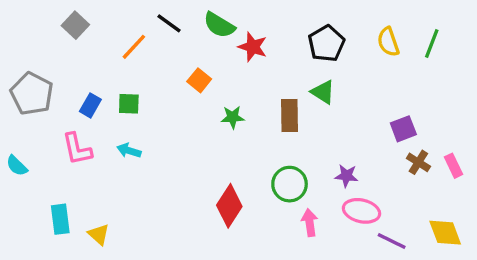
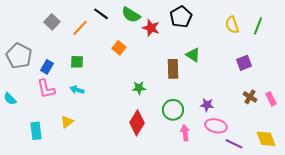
gray square: (75, 25) -> (52, 22), moved
black pentagon: (326, 44) -> (181, 17), moved
blue rectangle: (90, 105) -> (47, 67), moved
green star: (233, 117) -> (139, 88), moved
purple square: (403, 129) -> (244, 63), moved
yellow triangle: (99, 234) -> (67, 122), moved, turned 40

